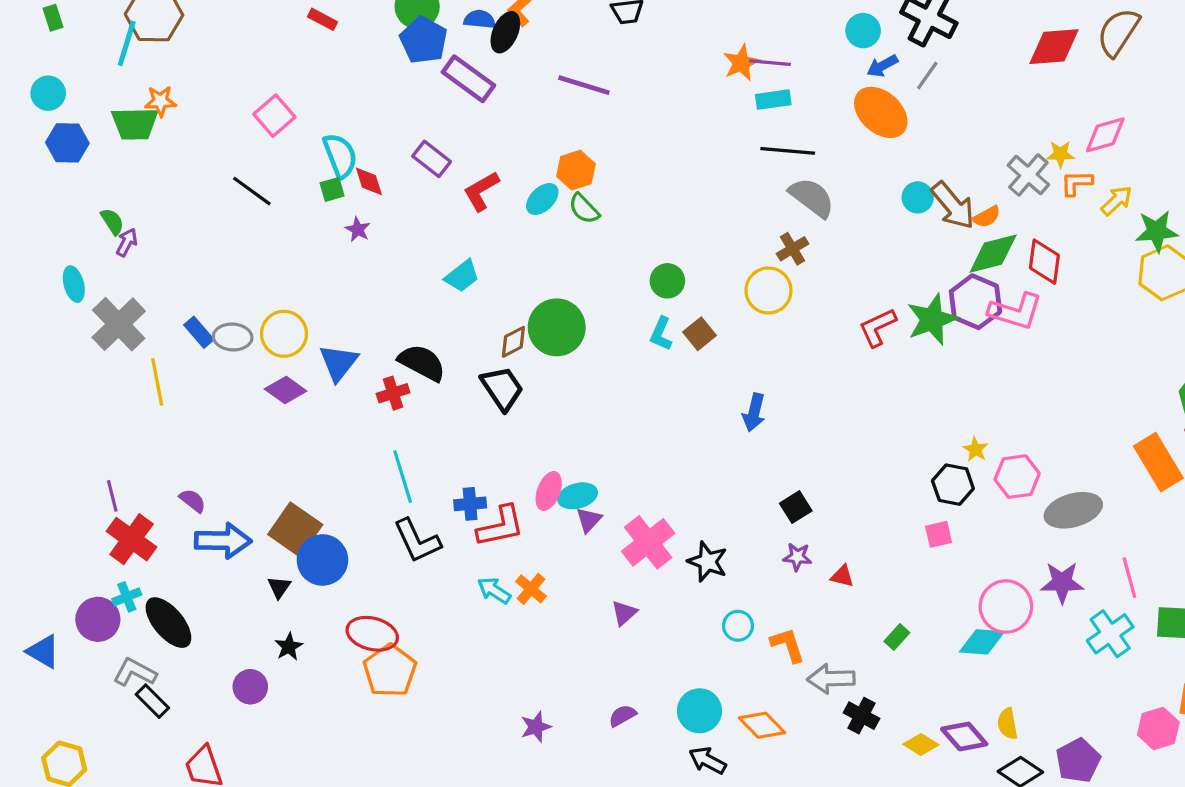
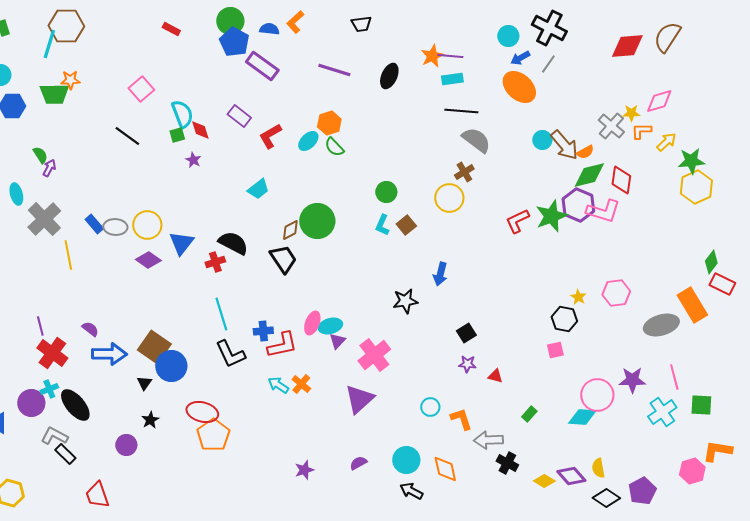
black ellipse: (505, 32) -> (389, 76), moved
pink hexagon: (1017, 477) -> (616, 293), moved
gray ellipse: (1073, 510) -> (661, 325), moved
black star: (707, 562) -> (405, 301), moved, turned -30
purple triangle: (624, 613) -> (359, 399), size x1.8
orange diamond: (762, 725) -> (445, 469), turned 32

